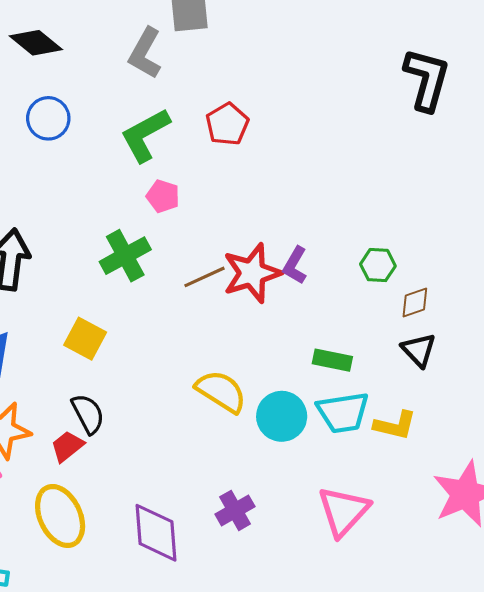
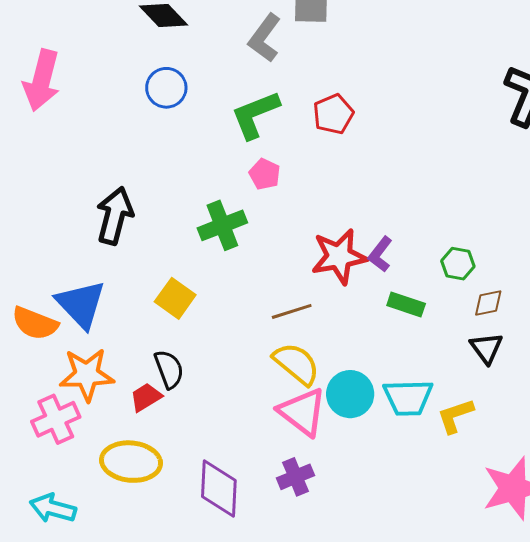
brown line: (205, 277) -> (292, 311), moved
green rectangle: (332, 360) -> (406, 304), moved
yellow L-shape: (395, 425) -> (455, 416), turned 141
pink triangle: (343, 511) -> (302, 412), moved, turned -42
yellow ellipse: (60, 516) -> (131, 462), turned -66

